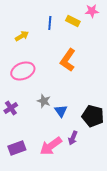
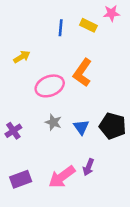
yellow arrow: (22, 36) -> (22, 57), moved
pink ellipse: (23, 71) -> (50, 86), moved
blue triangle: (61, 111) -> (81, 127), moved
black pentagon: (93, 116) -> (113, 126), moved

